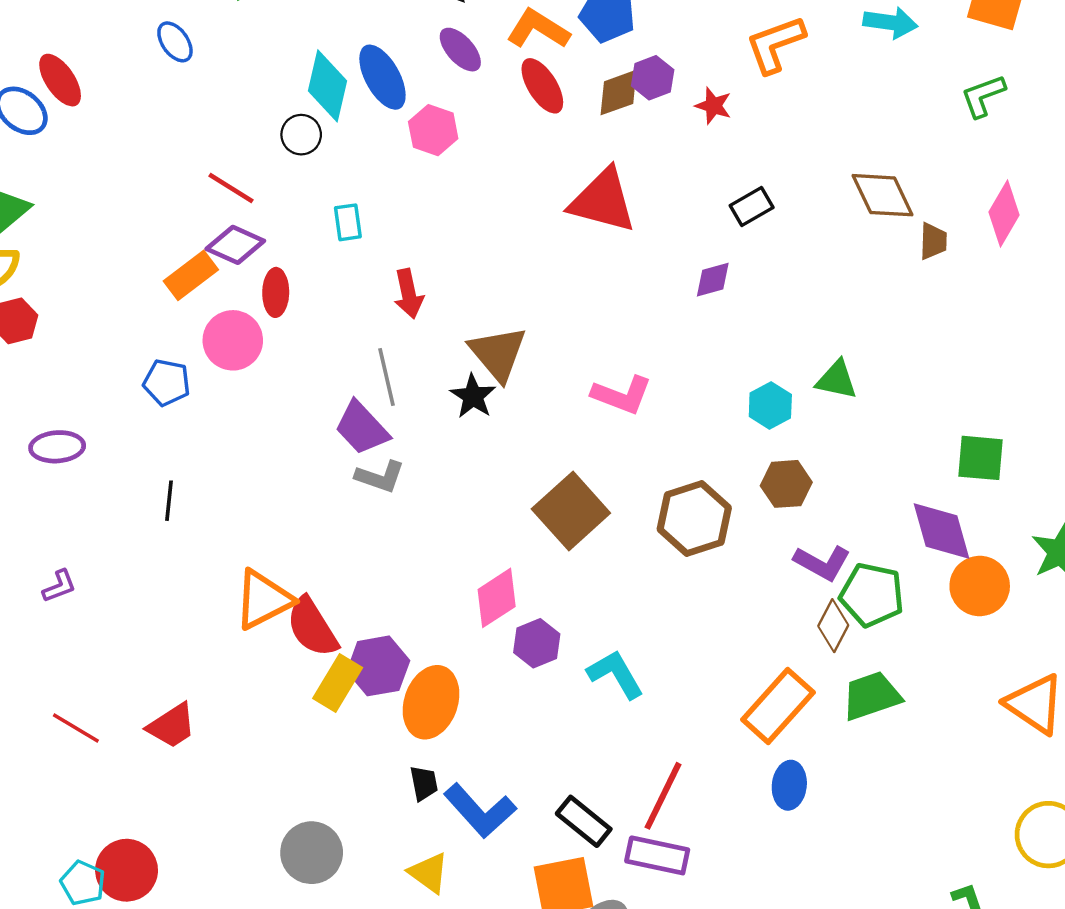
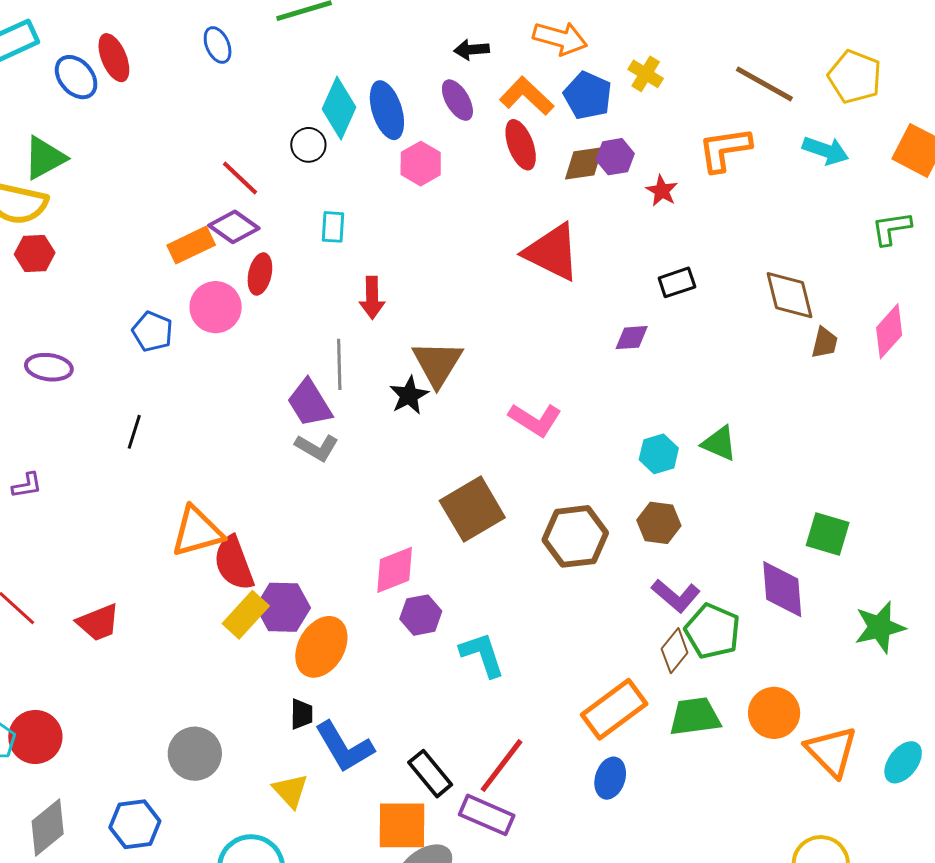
orange circle: (980, 586) -> (774, 713), moved

